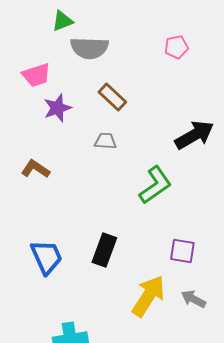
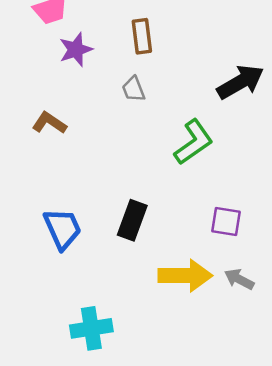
brown rectangle: (112, 97) -> (142, 36), turned 40
gray trapezoid: (105, 141) -> (133, 89), turned -115
yellow arrow: (148, 296) -> (185, 276), turned 57

